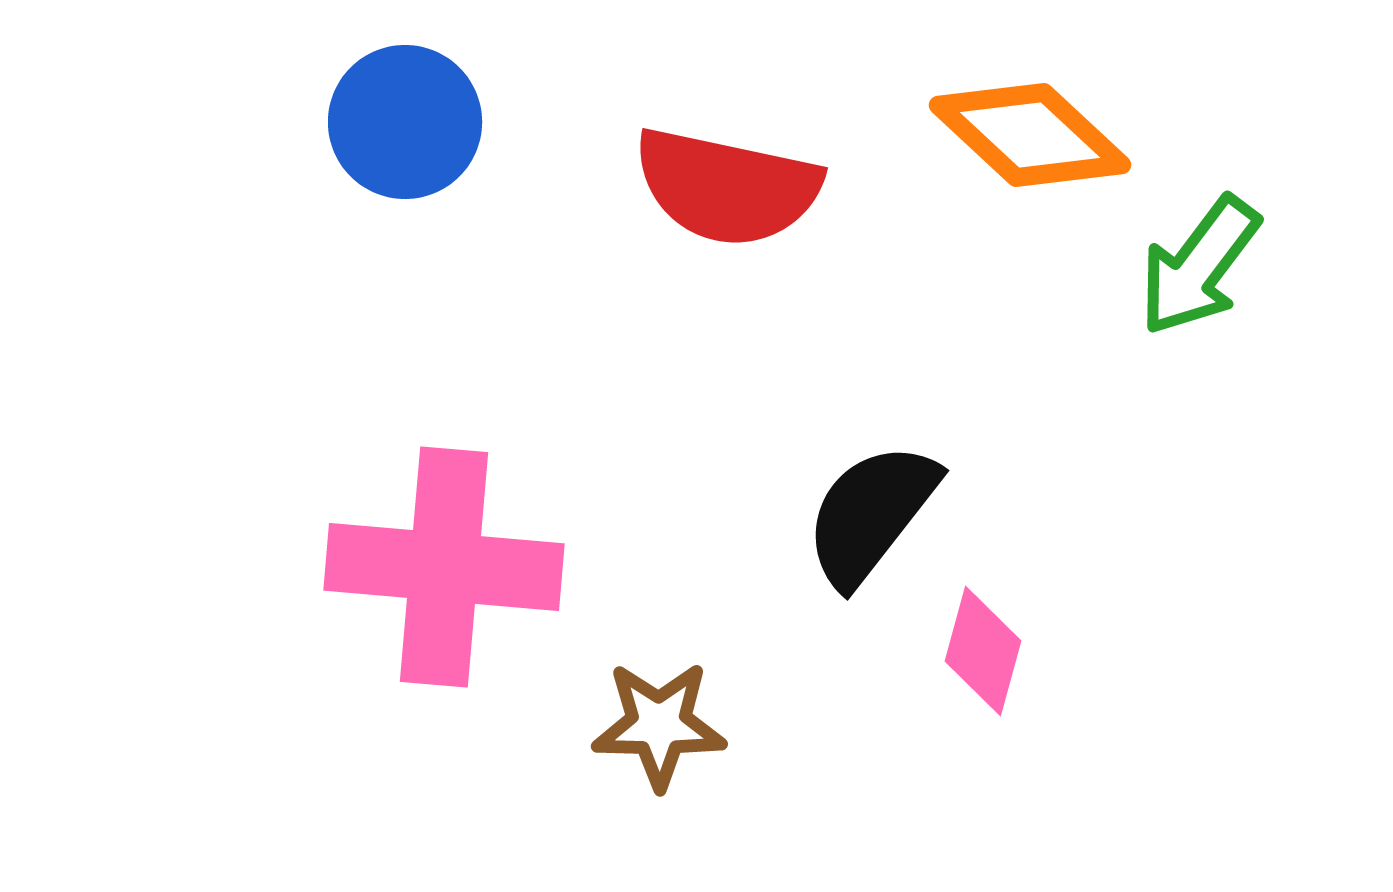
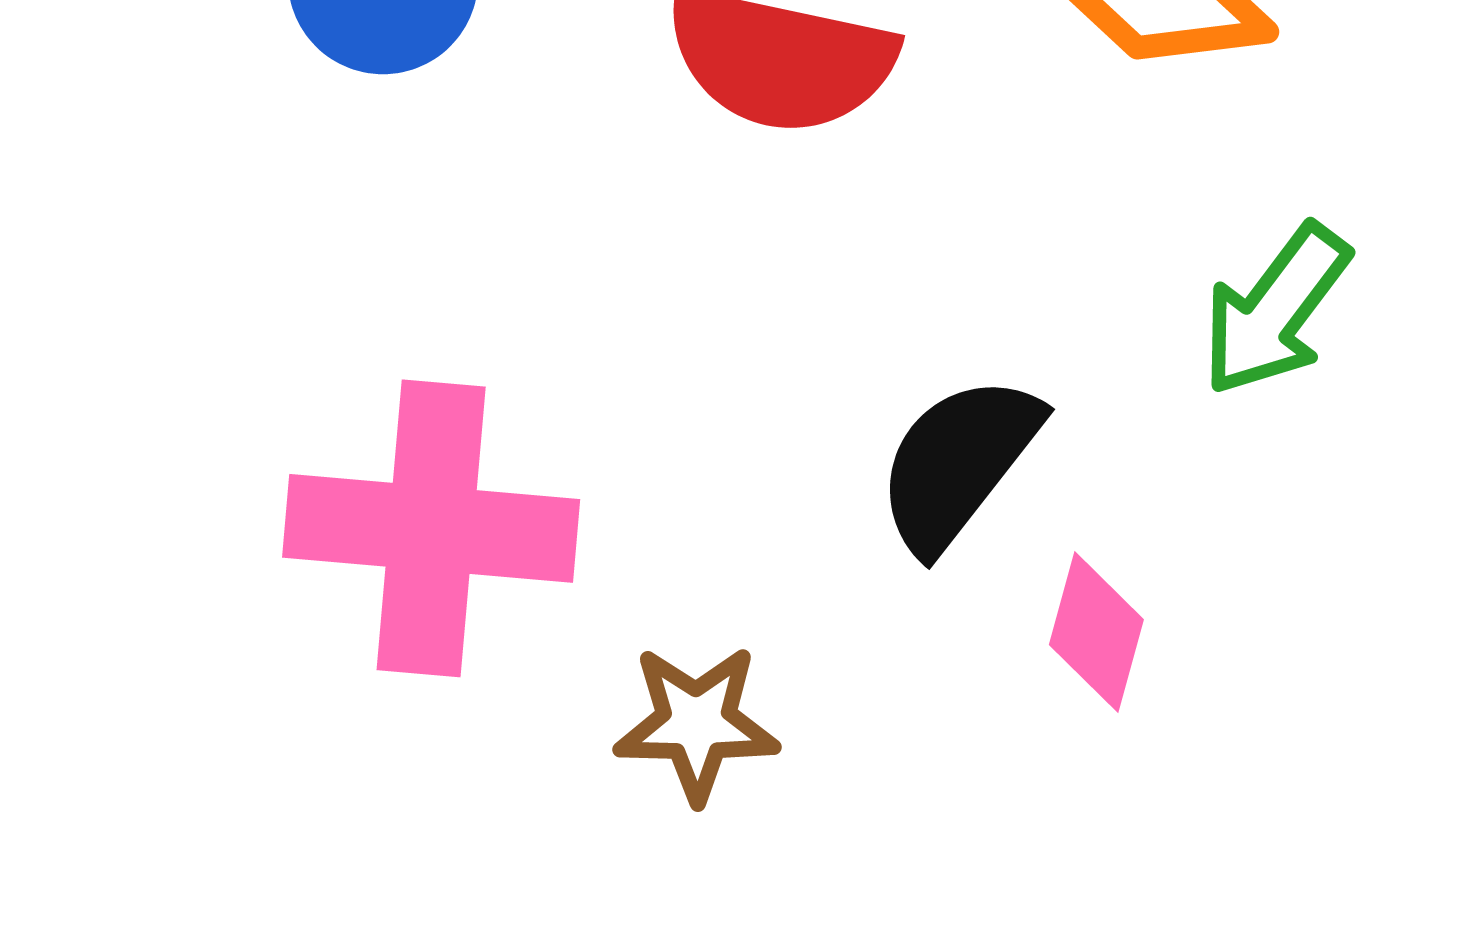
green arrow: (1199, 266) -> (1275, 310), moved

